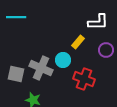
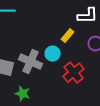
red cross: (84, 79) -> (74, 73), turned 30

